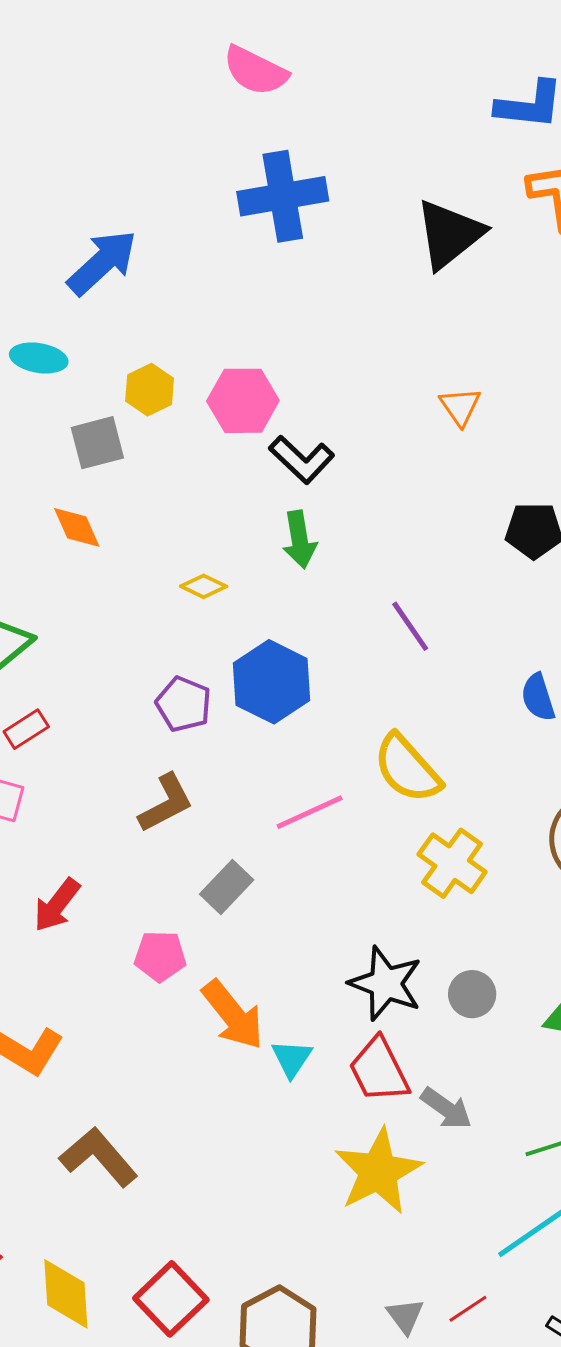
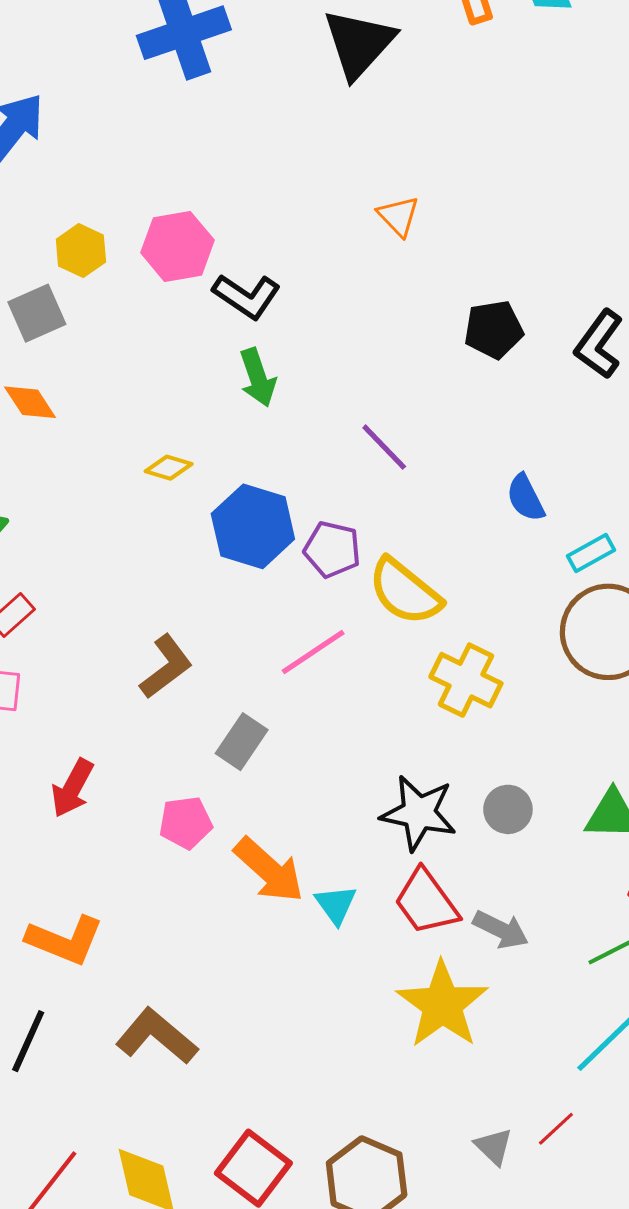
yellow diamond: (204, 586) -> (169, 468), moved
purple pentagon: (184, 704) -> (332, 549), moved

